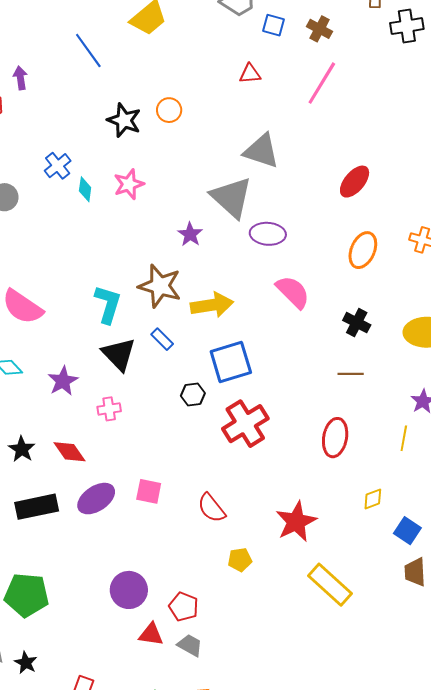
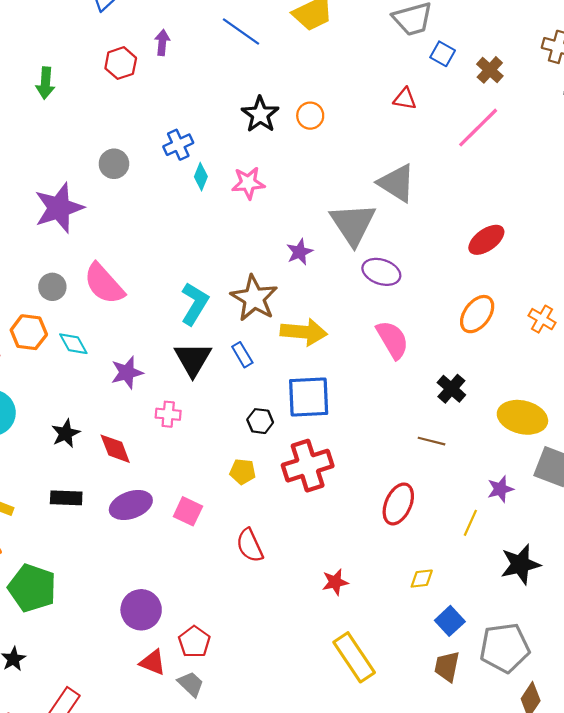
blue line: (88, 50) -> (241, 32), turned -33
black rectangle: (37, 507) -> (66, 498), size x0.7
red star: (296, 522) -> (335, 582), size x0.6
yellow pentagon: (240, 560) -> (243, 472), moved

